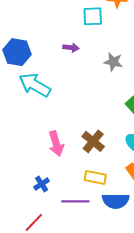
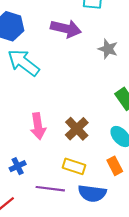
purple arrow: (71, 48) -> (66, 29), size x1.8

